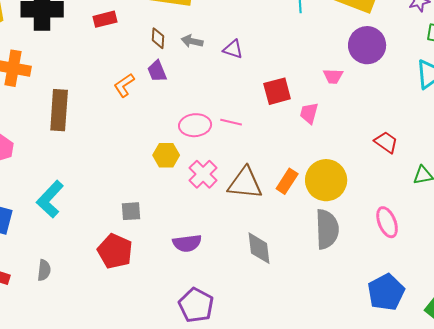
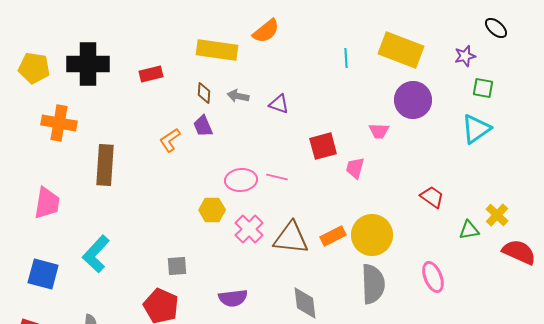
orange rectangle: (287, 181) -> (333, 236), turned 30

